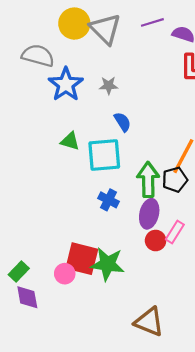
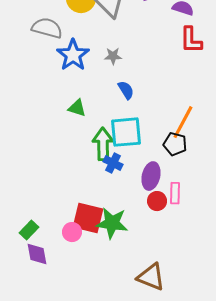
cyan square: (104, 155) -> (126, 132), moved
green arrow: (148, 180) -> (103, 144), moved
black pentagon: (175, 180) -> (175, 144), turned 30
pink rectangle: (175, 232) -> (175, 193), turned -30

